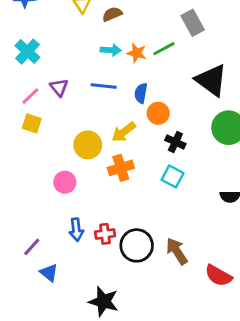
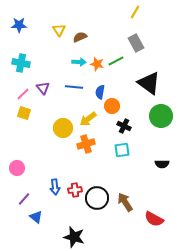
cyan cross: (27, 52) -> (21, 63), turned -30
cyan square: (173, 176) -> (122, 150), turned -35
pink circle: (65, 182) -> (17, 168), moved

